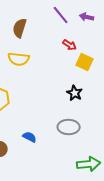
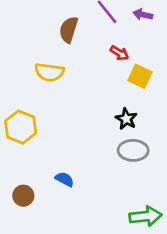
brown semicircle: (20, 28) -> (69, 30), moved
gray ellipse: (69, 127) -> (133, 150), moved

